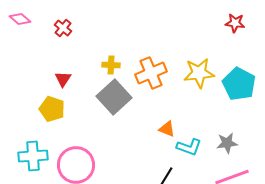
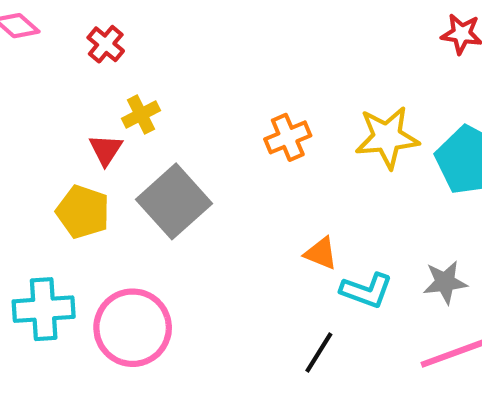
yellow cross: (111, 65) -> (141, 115), moved, turned -30
orange cross: (151, 73) -> (288, 137), size x0.7
gray square: (114, 97) -> (174, 201), moved

